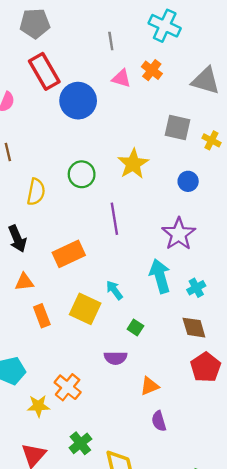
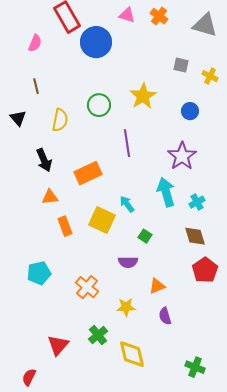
pink triangle: (121, 78) -> (127, 15), moved
gray square: (178, 128) -> (181, 65), size x0.7
yellow star: (38, 406) -> (126, 307), moved

